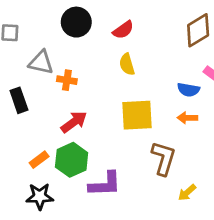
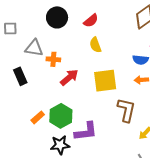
red arrow: (74, 122) -> (69, 77), moved
black star: (40, 196) -> (60, 145), moved

